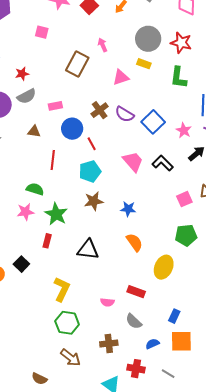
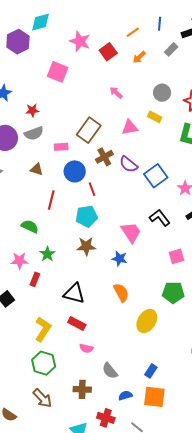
pink square: (42, 32) -> (58, 72), size x1.5
gray circle: (148, 39) -> (162, 93), size x0.7
pink arrow: (103, 45) -> (116, 93), turned -32
brown rectangle: (77, 64) -> (89, 130), moved
pink trapezoid: (133, 162) -> (131, 232), moved
pink star: (25, 212) -> (20, 261), moved
green star: (56, 214) -> (47, 254), size x0.7
red rectangle: (136, 292) -> (77, 323), moved

